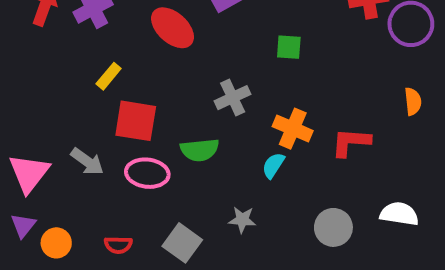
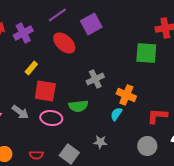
green square: (289, 47) -> (146, 53), moved, size x1.6
red L-shape: (351, 142) -> (157, 116), moved

